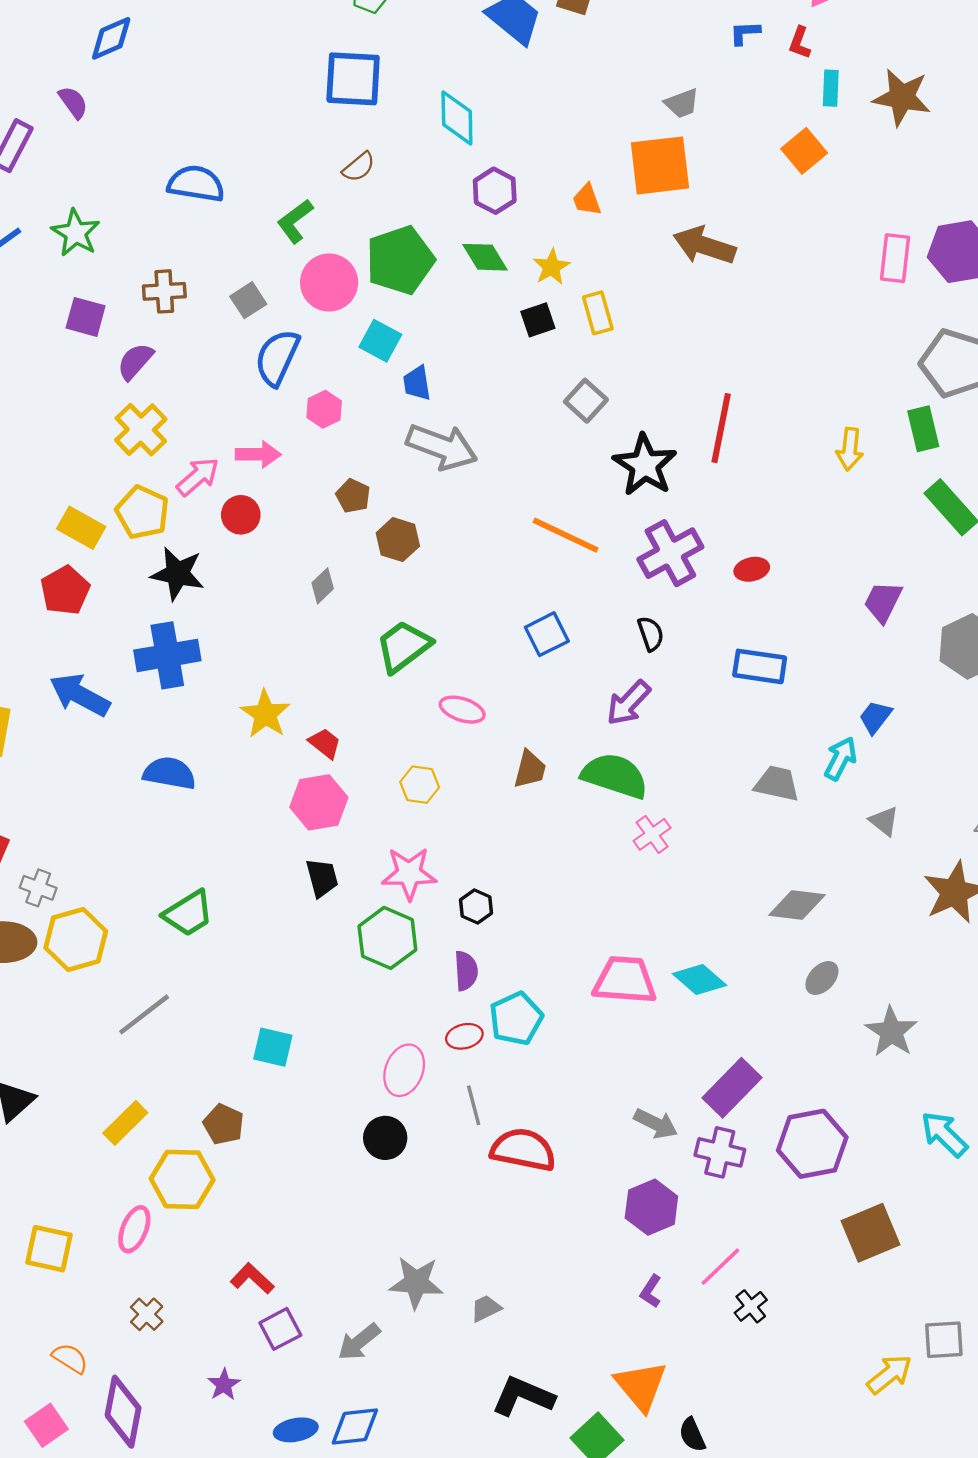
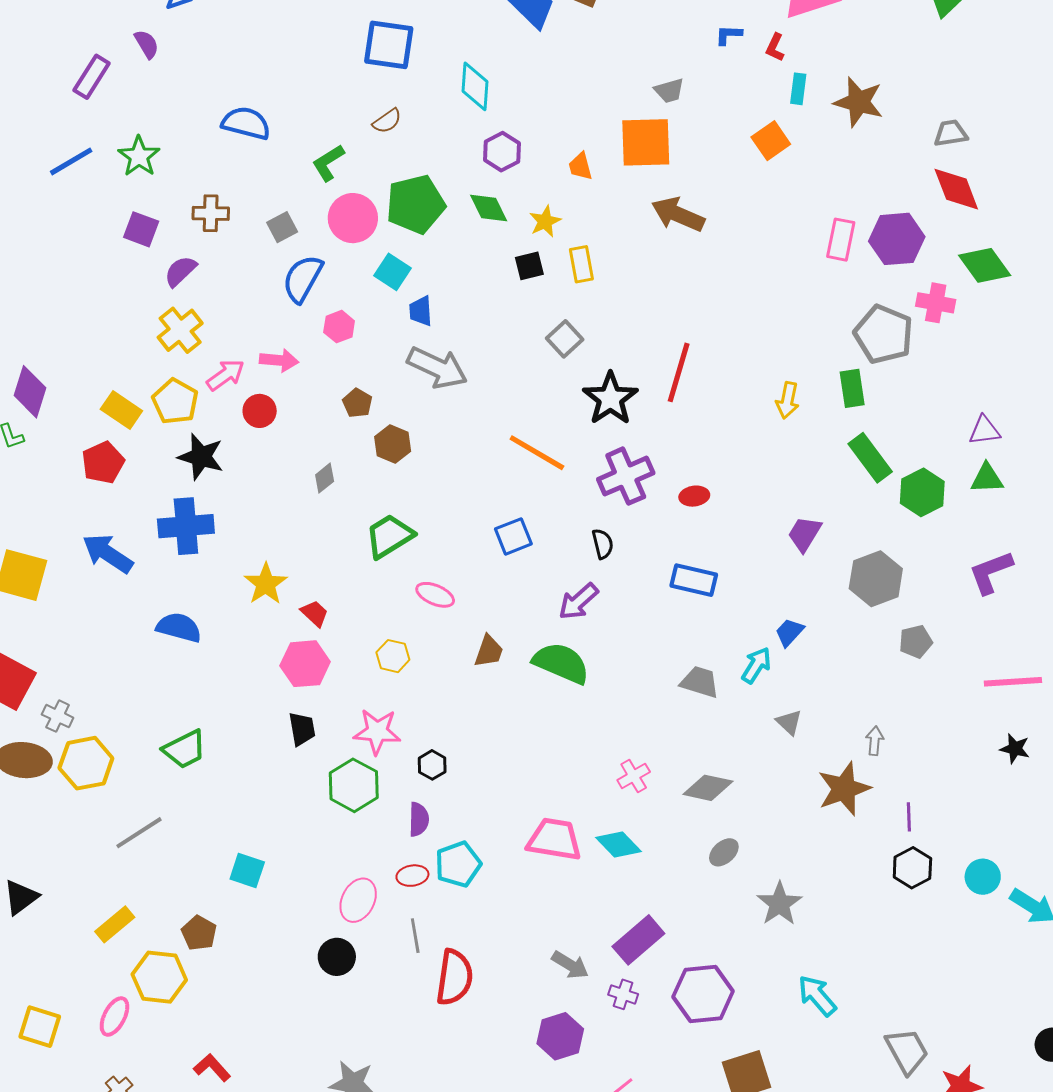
pink cross: (652, 834) -> (634, 776), moved
red semicircle: (523, 1150) -> (454, 977), turned 82
purple cross: (720, 1152) -> (623, 994), size x0.7

